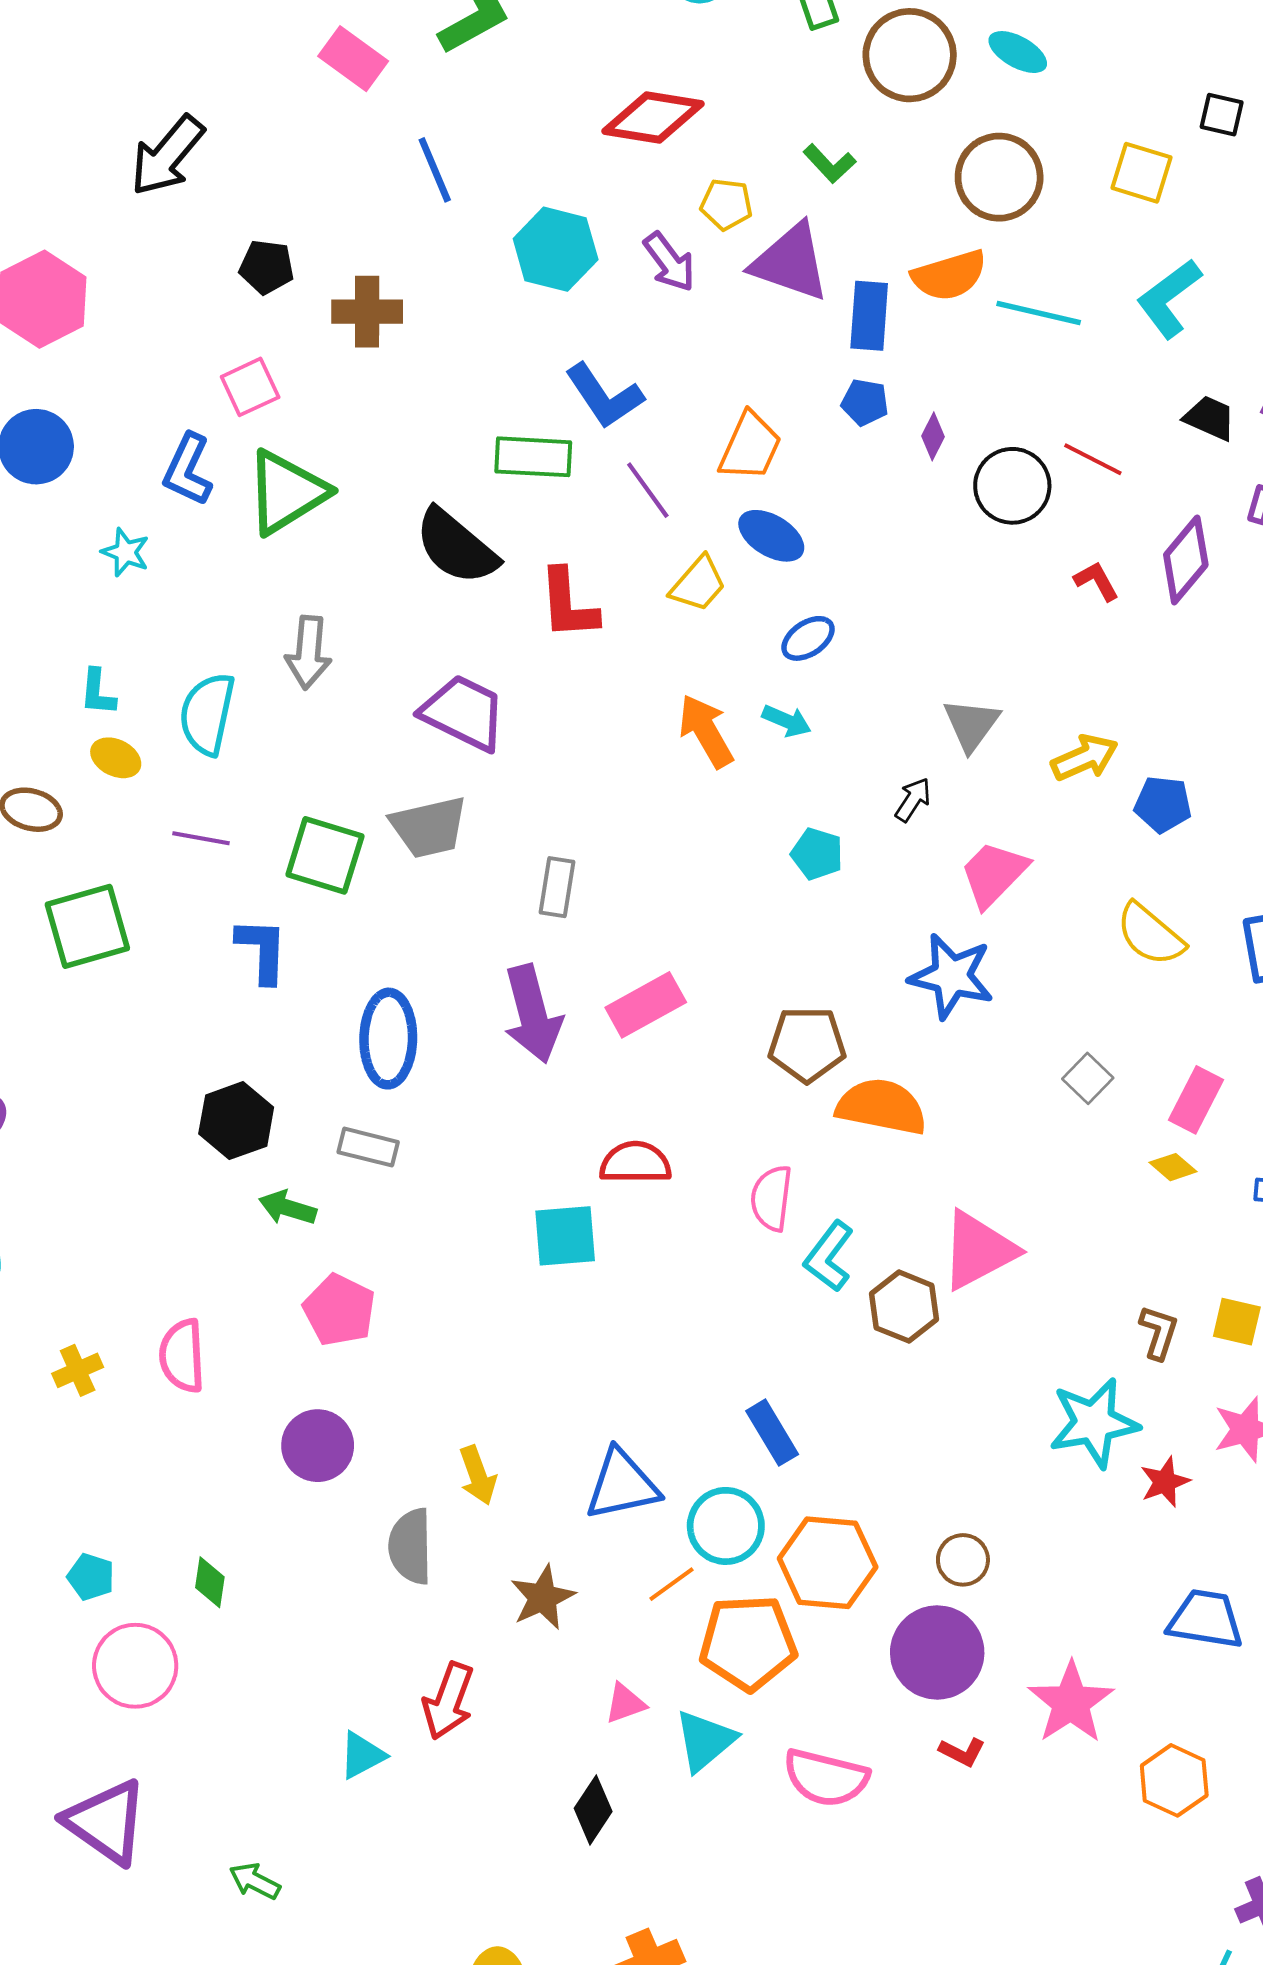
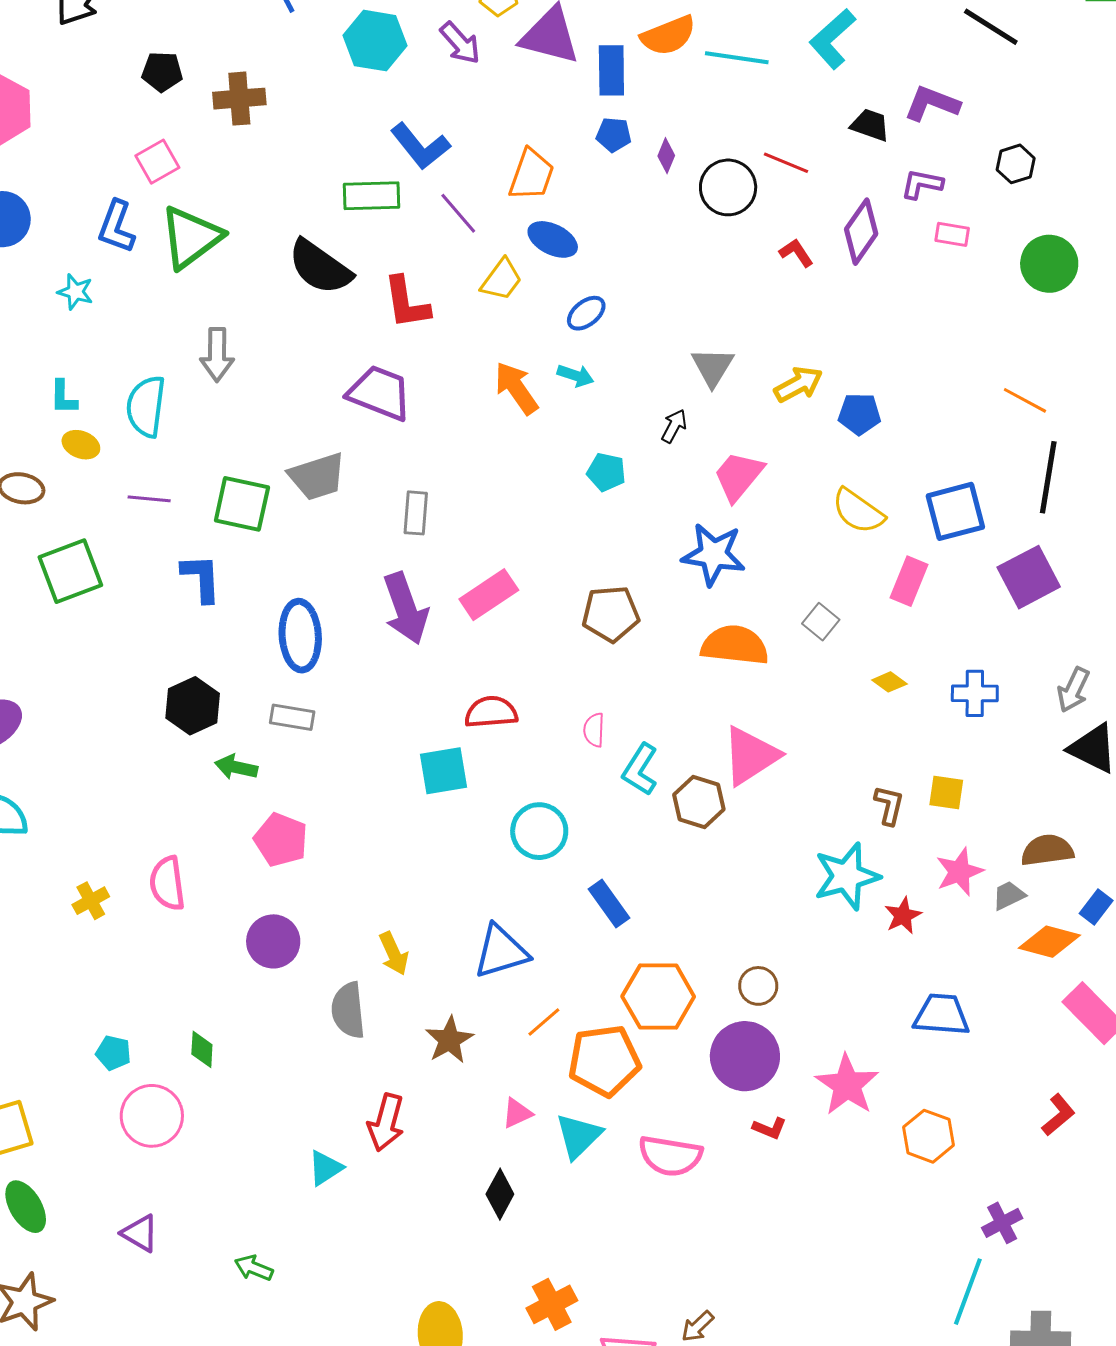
purple trapezoid: (464, 713) -> (380, 393), moved
pink rectangle: (1196, 1100) -> (909, 581), moved
orange semicircle: (882, 1107) -> (735, 645), moved
pink semicircle: (771, 1198) -> (594, 730), size x0.7
cyan circle: (726, 1526) -> (539, 831), moved
purple triangle: (106, 1822) -> (140, 1233), size x0.6

